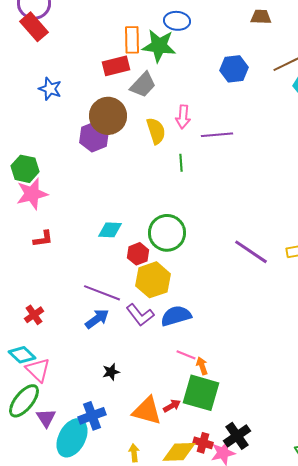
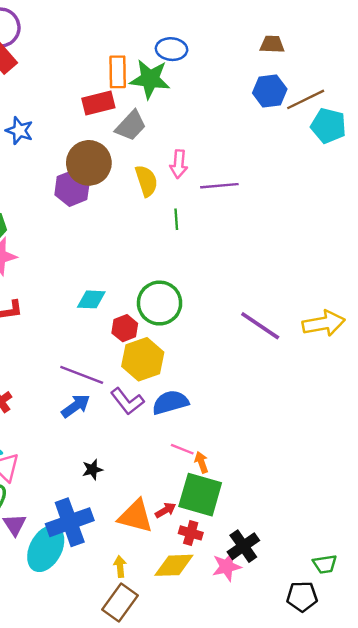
blue hexagon: (234, 69) -> (270, 91), moved
blue cross: (92, 416) -> (70, 522), size x1.4
red cross: (203, 443) -> (191, 533), moved

